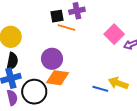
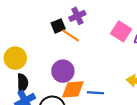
orange line: (66, 27) -> (71, 36), turned 30
blue line: (100, 89) -> (95, 93), moved

